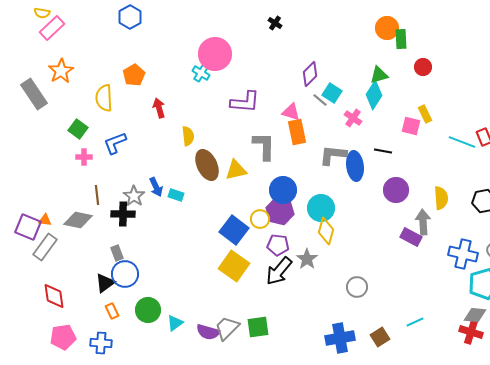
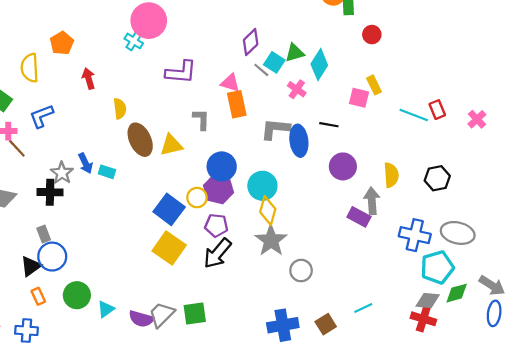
green triangle: (379, 75) -> (295, 53), moved
gray L-shape: (264, 146) -> (201, 119), size x0.7
brown line: (97, 195) -> (17, 148), moved, turned -36
gray star: (307, 259) -> (271, 240), moved, size x1.4

